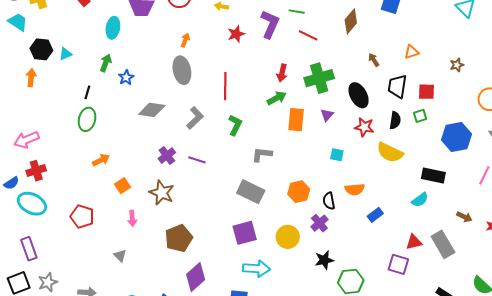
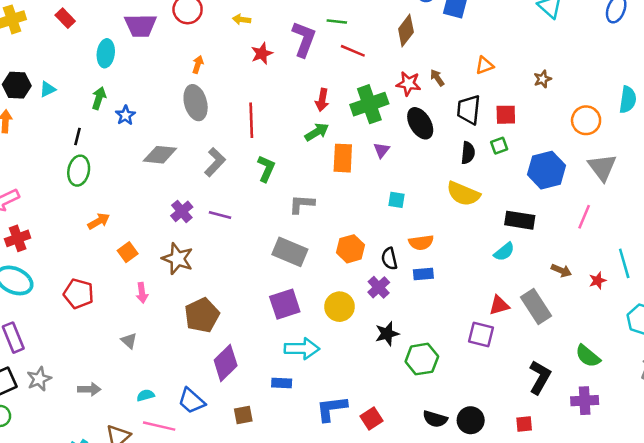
red star: (364, 127) -> (408, 84), moved
blue rectangle: (375, 215) -> (423, 274), moved, turned 35

